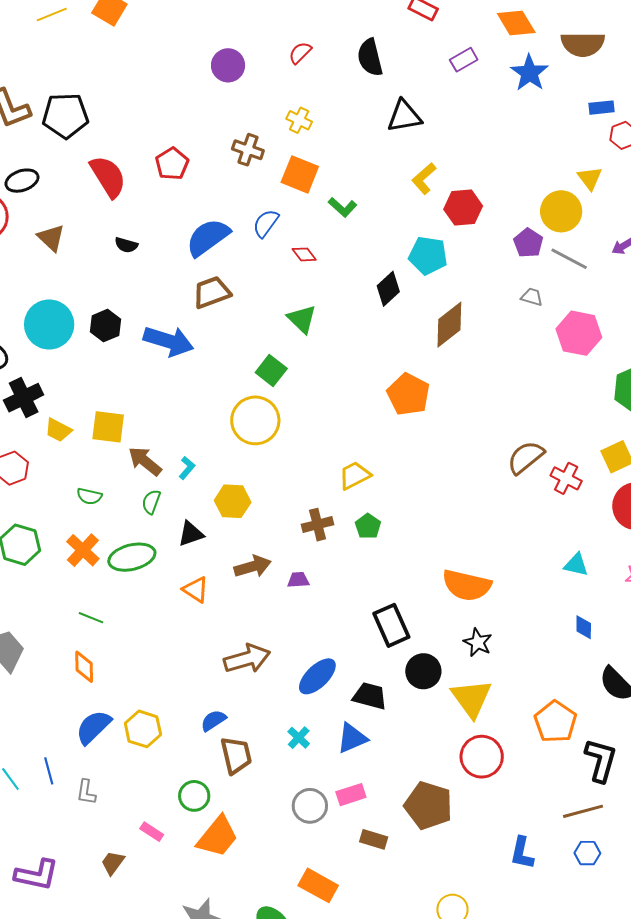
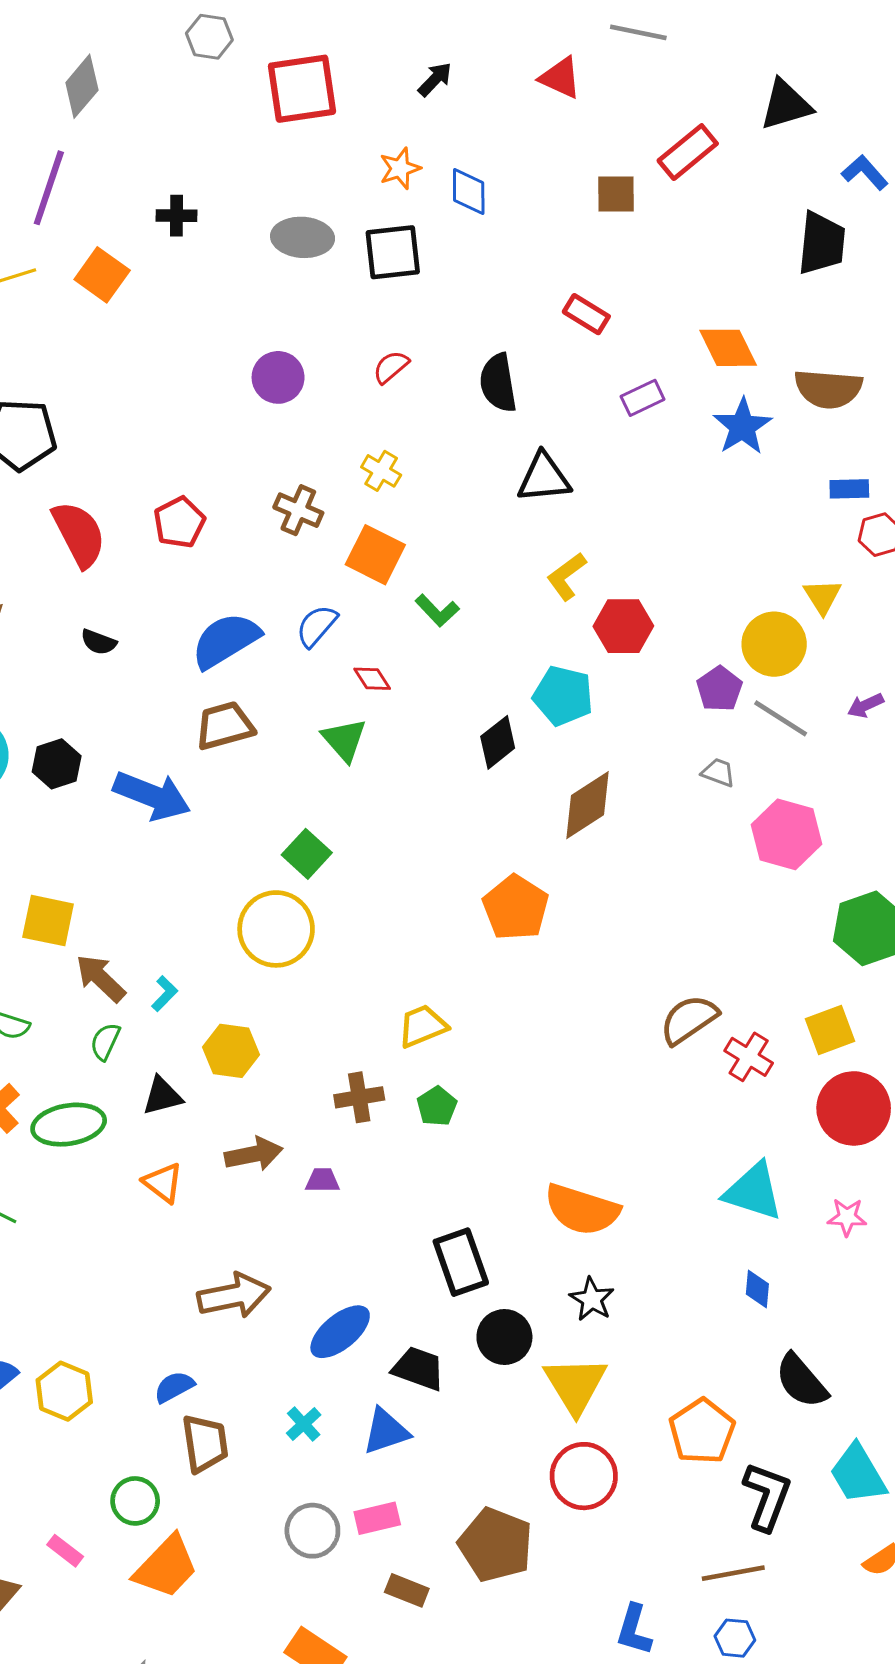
green triangle: (302, 319) -> (344, 740), moved
cyan triangle: (576, 565) -> (753, 1191), size x1.6

